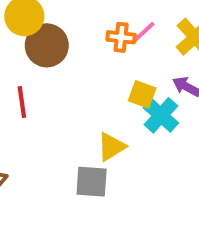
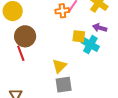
brown circle: (47, 45) -> (25, 36), moved
yellow triangle: (111, 147) -> (59, 66), moved

